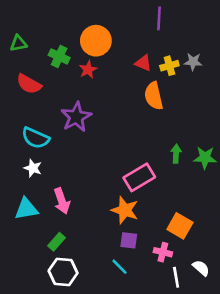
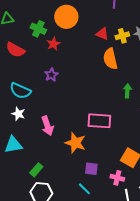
red star: (88, 70) -> (53, 44), moved
purple star: (76, 117) -> (51, 75), size x0.6
green arrow: (176, 154) -> (127, 91), moved
pink rectangle: (139, 177) -> (99, 121), turned 35
pink arrow: (62, 201) -> (47, 126), moved
orange star: (125, 210) -> (75, 143), moved

